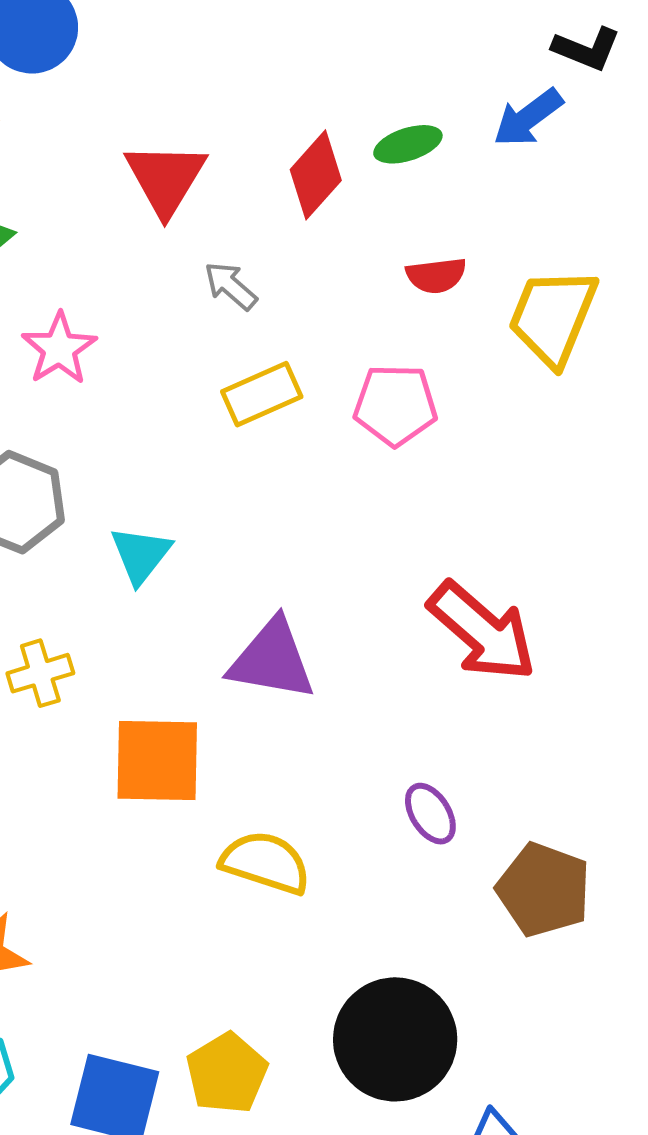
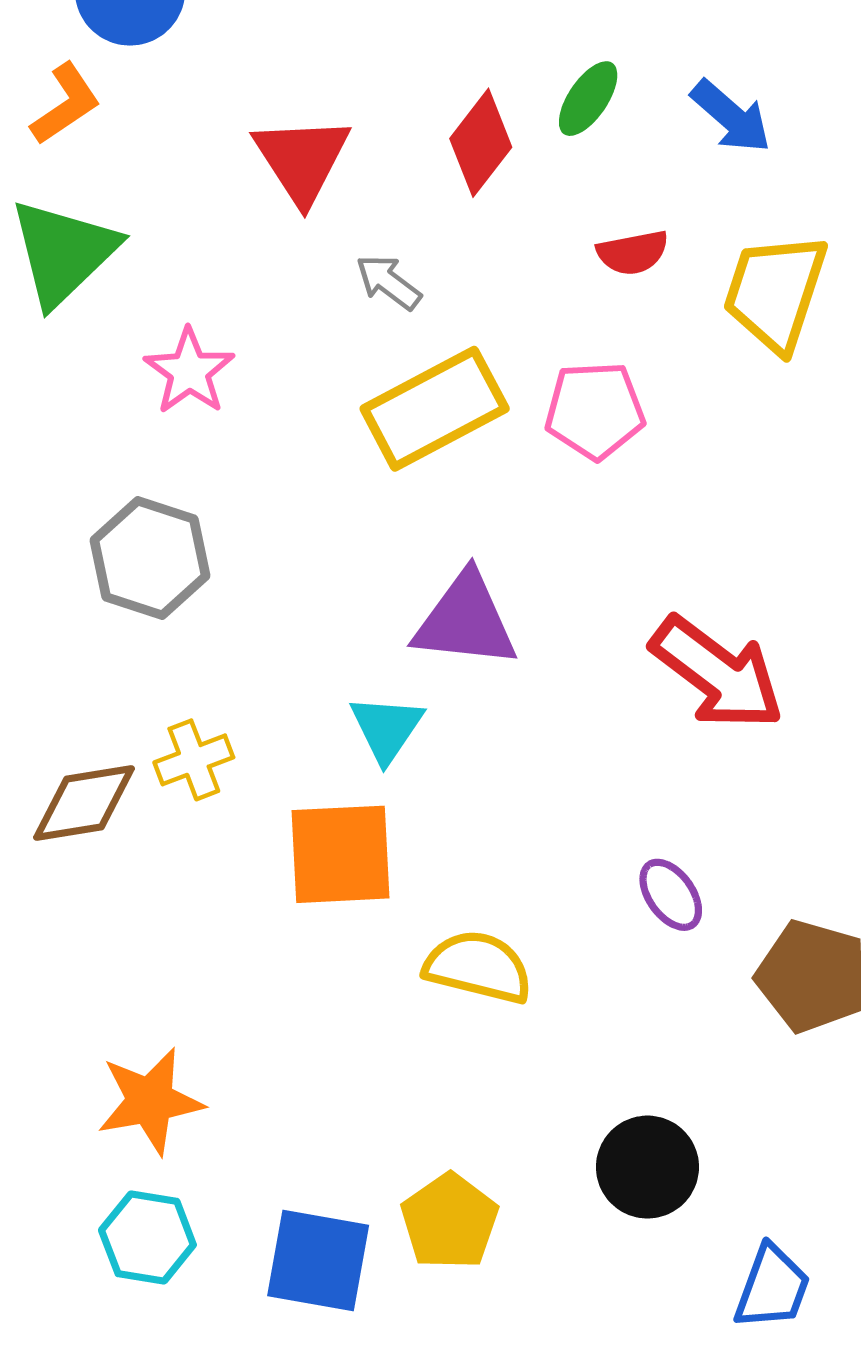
blue arrow: (528, 118) -> (731, 117), moved, turned -98
green ellipse: (408, 144) -> (588, 99), turned -34
yellow rectangle: (262, 394) -> (435, 409), size x1.5
cyan triangle: (141, 555) -> (387, 728), moved
purple triangle: (272, 660) -> (465, 621), moved
black circle: (395, 1039) -> (647, 1167), size x0.7

